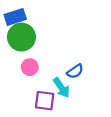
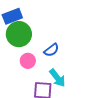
blue semicircle: (75, 71) -> (51, 50), moved

